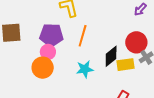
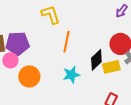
purple pentagon: (51, 35) -> (18, 43), moved
pink circle: (48, 52) -> (10, 60), moved

